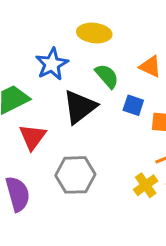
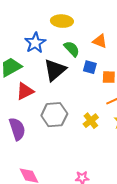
red triangle: (33, 137) -> (25, 91), turned 30
yellow cross: (146, 185) -> (91, 121), moved

